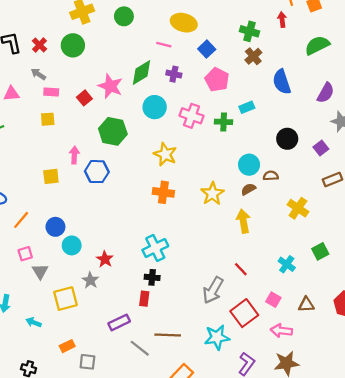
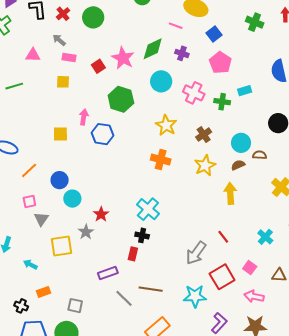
brown cross: (253, 56) -> (204, 135), moved
cyan cross: (155, 248) -> (148, 209), turned -30
orange rectangle: (67, 346) -> (44, 292), moved

